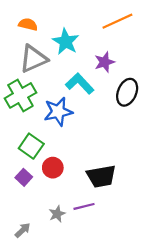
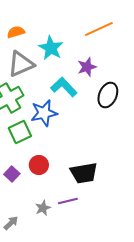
orange semicircle: (28, 24) -> (16, 32), turned -30
green square: (31, 146) -> (20, 132), moved, turned 30

